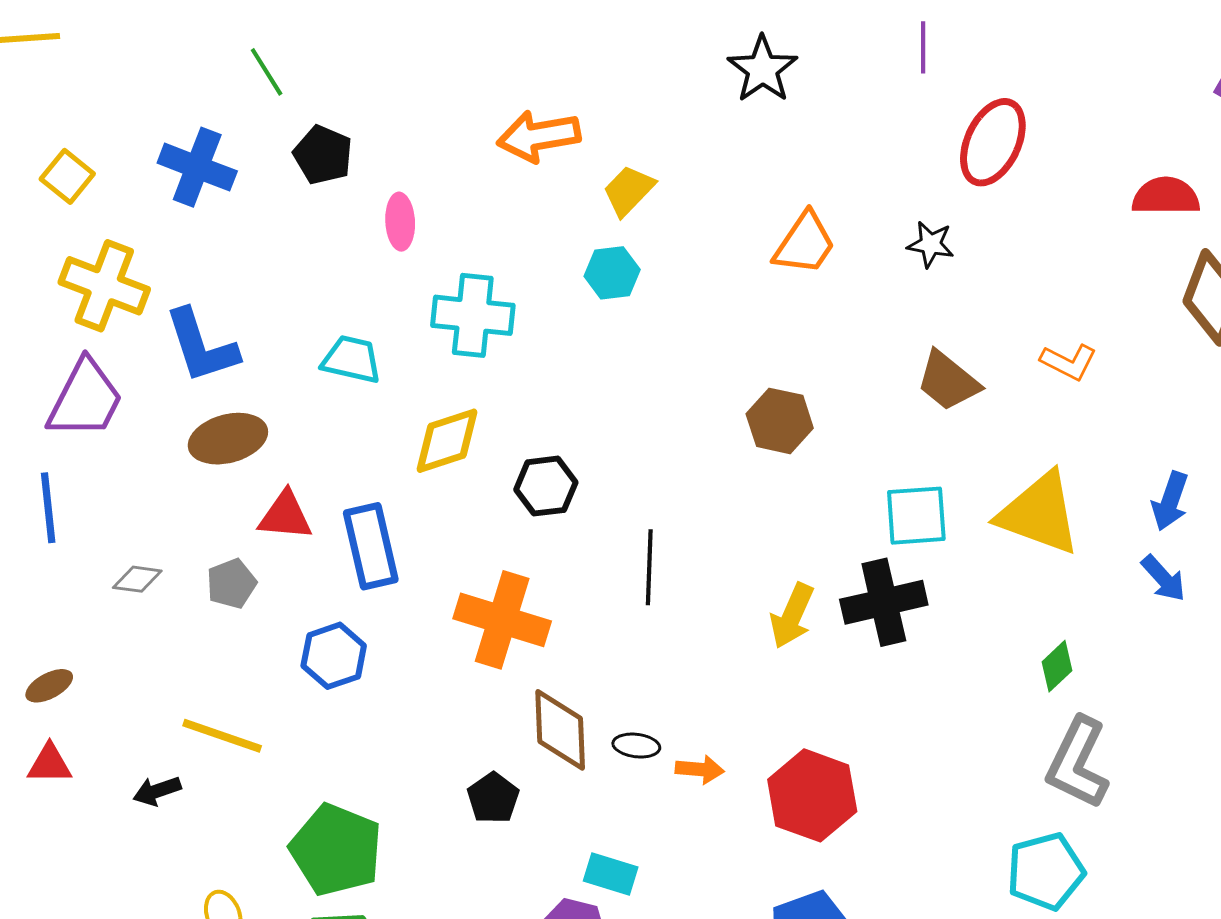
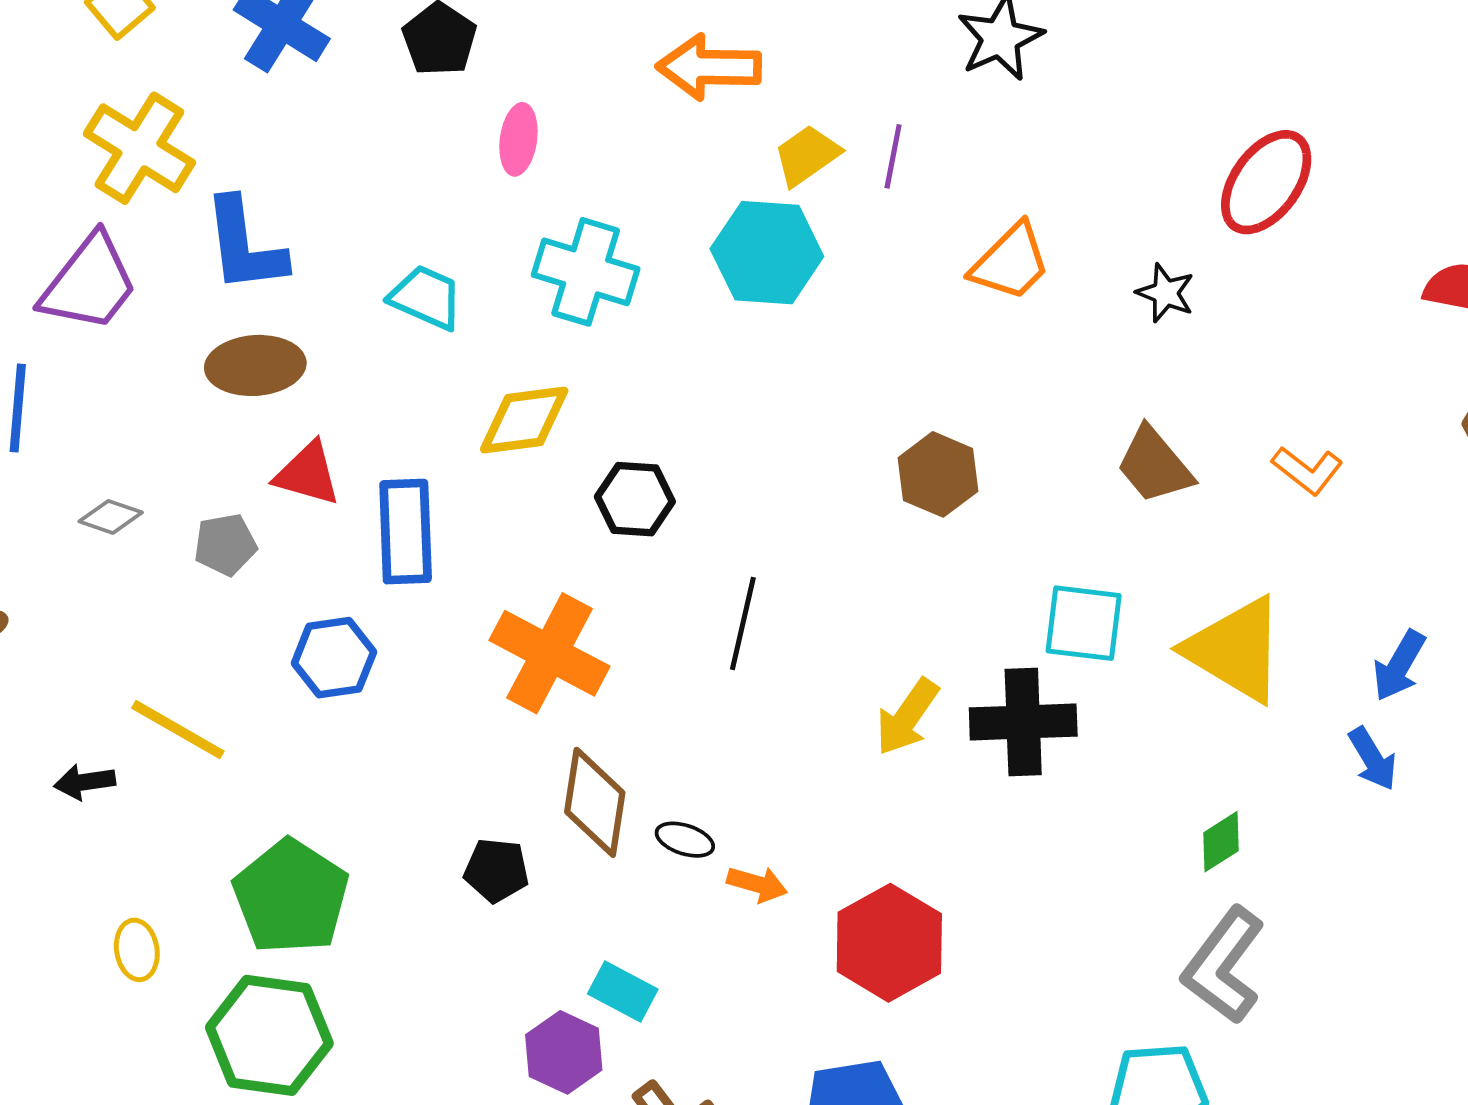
purple line: (923, 47) -> (893, 156), moved
cyan hexagon: (612, 273) -> (767, 253), size x1.6
black pentagon: (493, 798) -> (496, 870), turned 30

